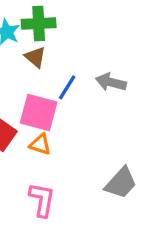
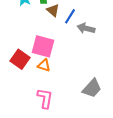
brown triangle: (35, 57) -> (53, 10), moved
blue line: (67, 87) -> (70, 16), moved

